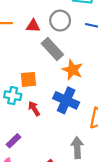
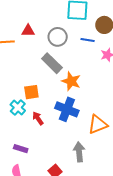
red triangle: (33, 26) -> (28, 31), moved
cyan cross: (13, 96) -> (18, 108), turned 35
purple rectangle: (14, 141) -> (21, 149), turned 64

